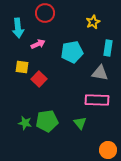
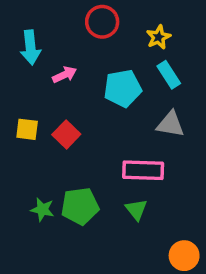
red circle: (45, 13) -> (102, 22), moved
cyan rectangle: (108, 48) -> (169, 75), moved, turned -42
yellow square: (22, 67) -> (27, 129), moved
pink rectangle: (97, 100) -> (143, 170), moved

